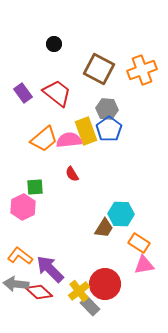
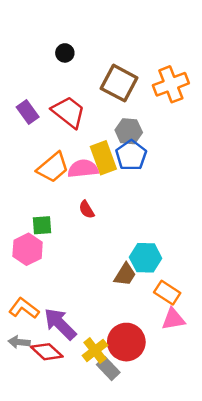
gray arrow: (16, 284) -> (19, 342), size x0.7

